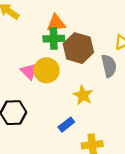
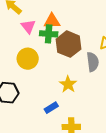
yellow circle: (47, 70) -> (28, 59), moved
pink triangle: (29, 71) -> (28, 26), moved

